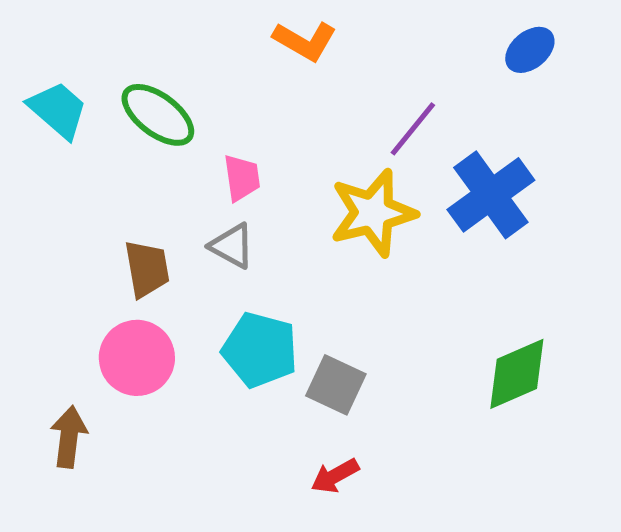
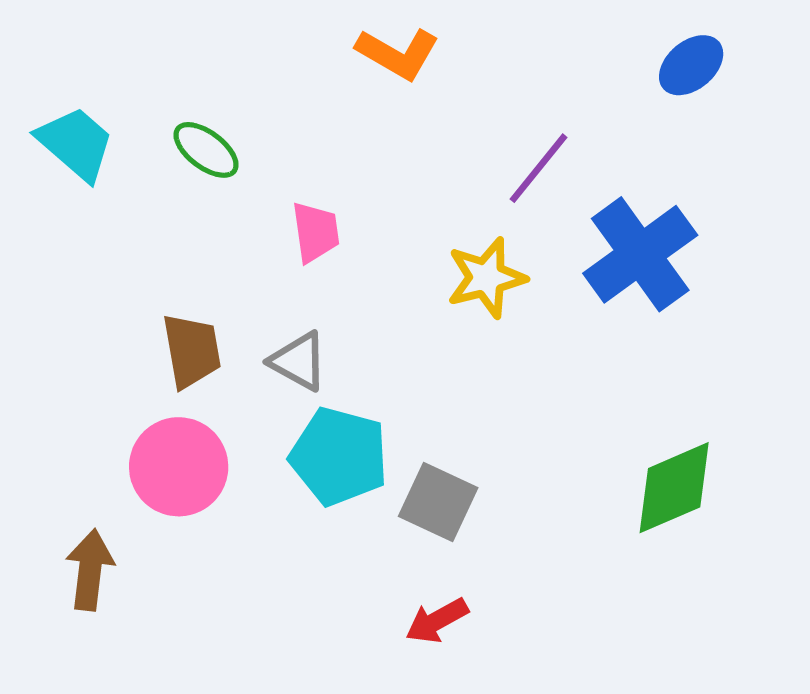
green ellipse: (158, 115) -> (206, 150), size x0.7
yellow star: (373, 213) -> (486, 278), size x0.7
gray triangle: (232, 246) -> (299, 361), moved

